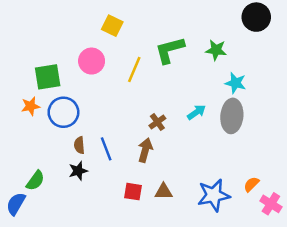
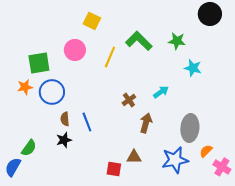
green L-shape: (170, 50) -> (139, 41), turned 60
gray ellipse: (232, 116) -> (190, 128), moved
brown arrow: (145, 150) -> (146, 123), moved
red square: (133, 192) -> (114, 169), moved

